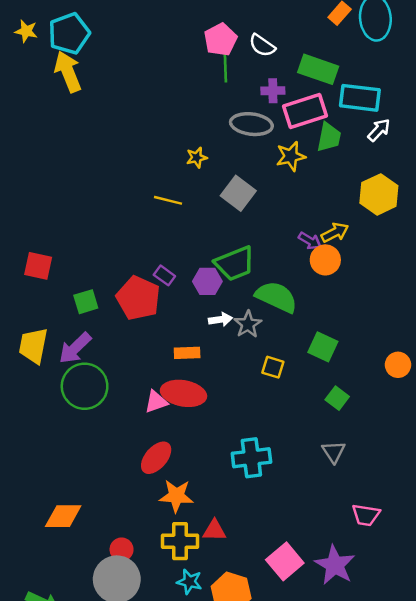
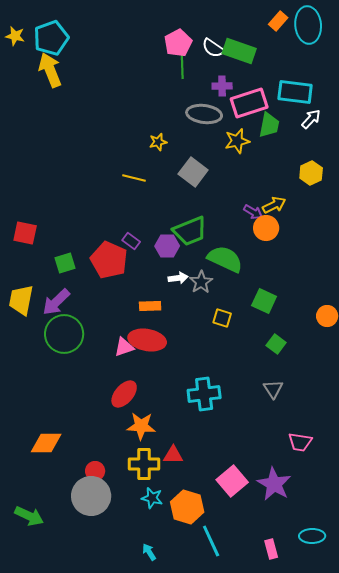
green rectangle: (318, 69) -> (239, 51), moved
yellow hexagon: (379, 194) -> (311, 173), size x0.7

